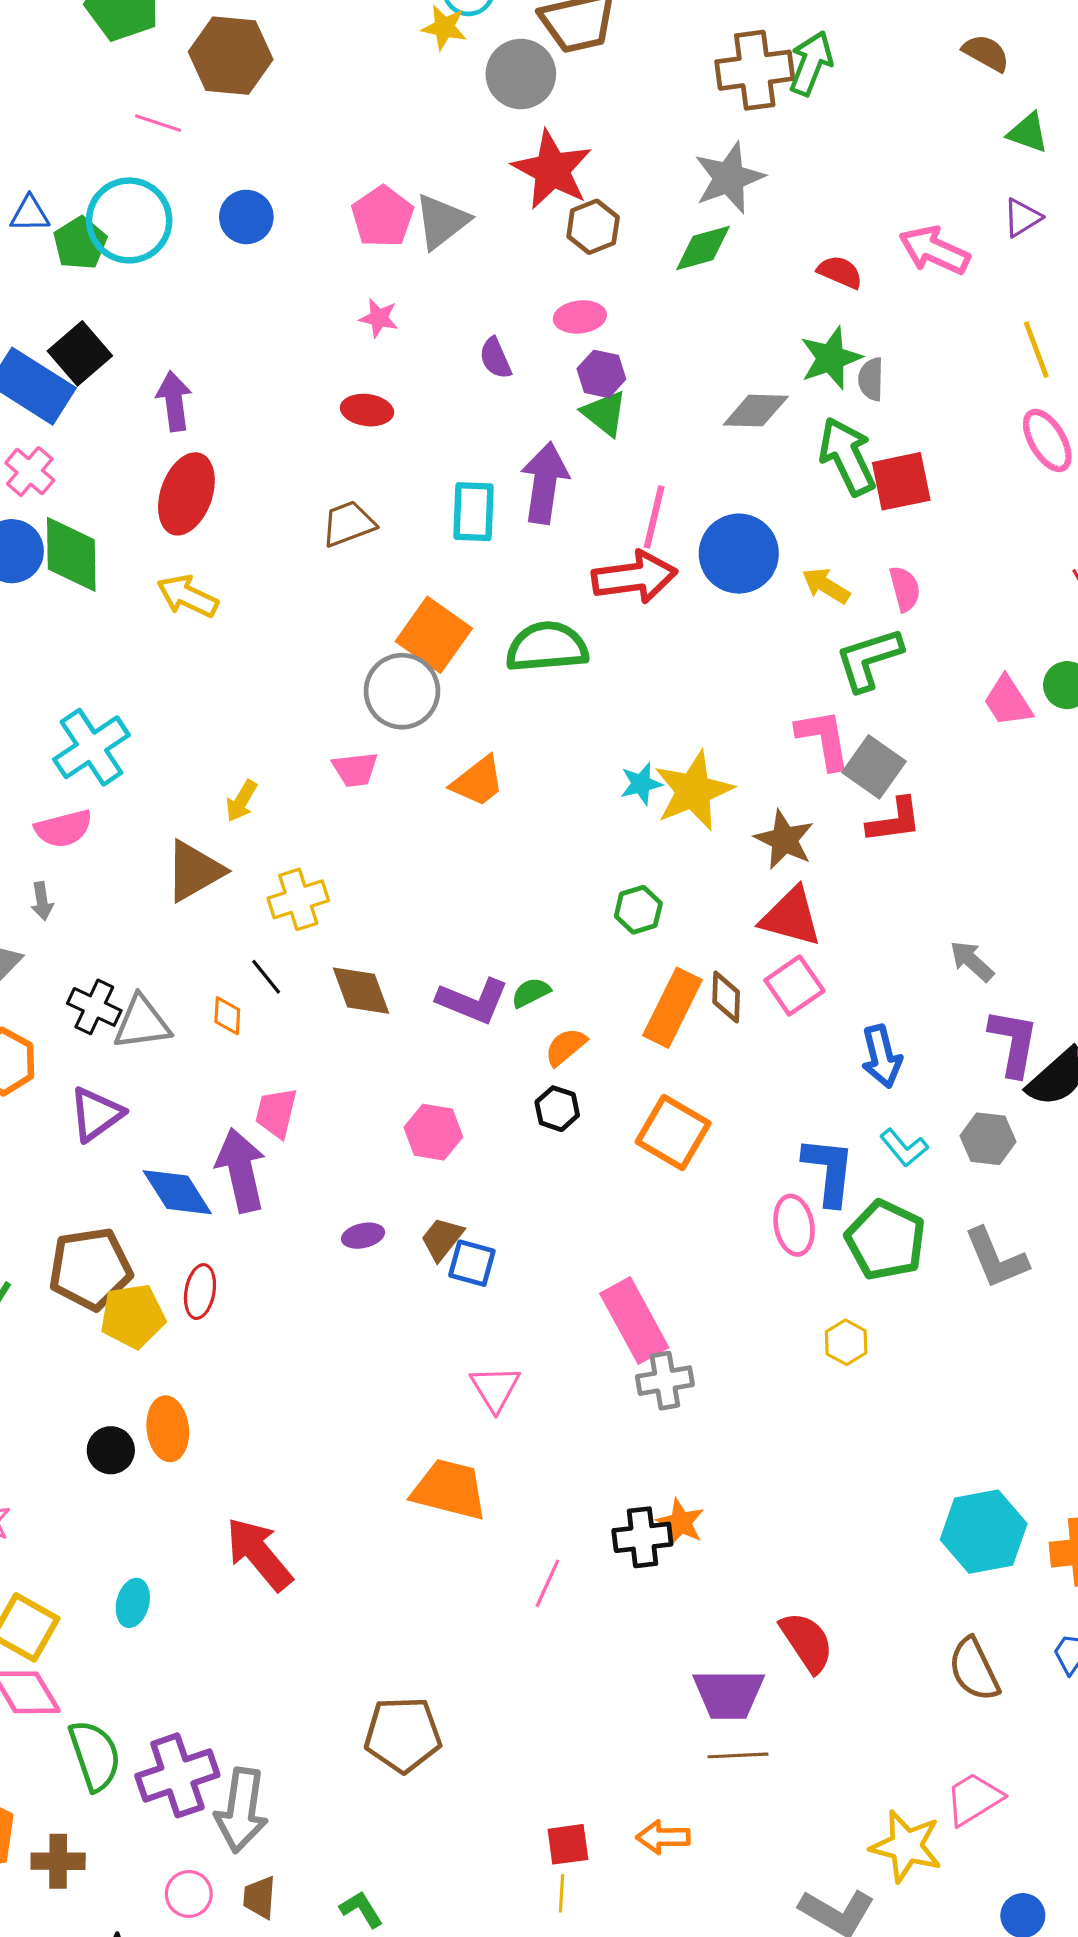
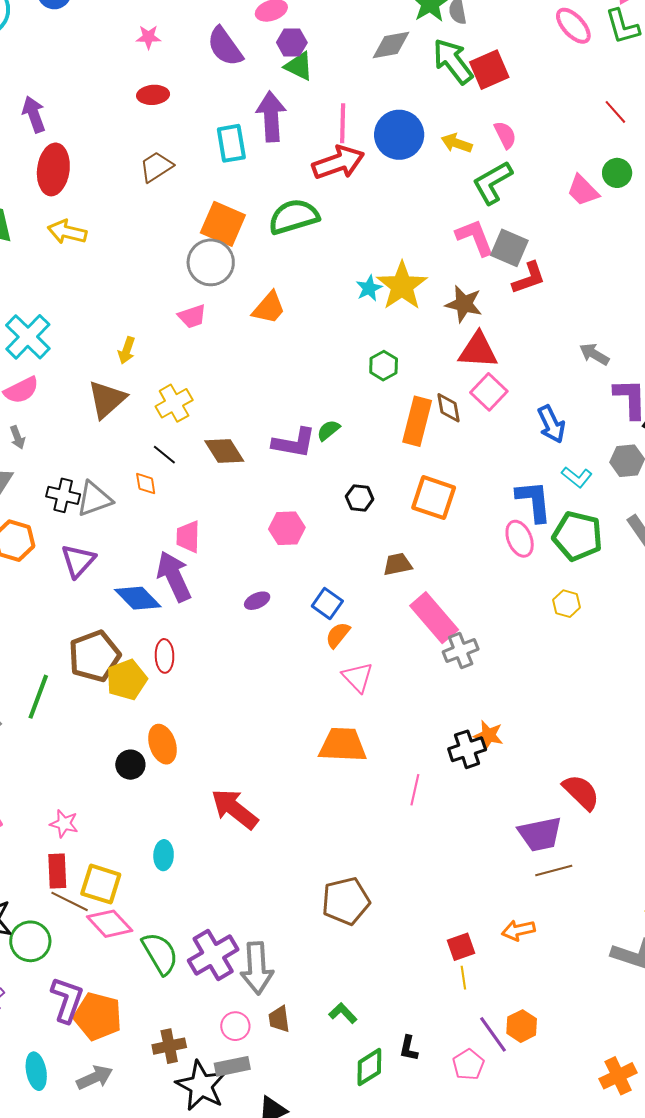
purple semicircle: (495, 358) -> (225, 47), size x1.6
orange semicircle: (566, 1047) -> (338, 635), moved
brown trapezoid: (442, 1239) -> (398, 564), moved, turned 52
blue square: (472, 1263) -> (327, 603), turned 32
brown cross: (58, 1861) -> (169, 1046), moved

